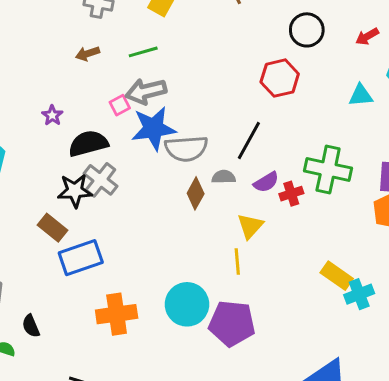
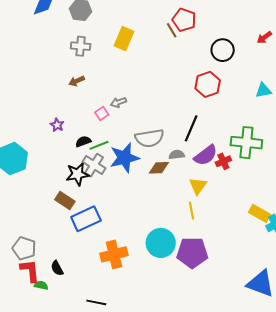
red arrow: (367, 37) -> (264, 37), moved
green line: (143, 52) -> (99, 145), moved
gray arrow: (146, 91) -> (118, 102), size x0.6
blue star: (153, 128) -> (124, 158), moved
black semicircle: (88, 144) -> (83, 141), size x0.6
purple semicircle: (266, 182) -> (206, 155), size x1.4
brown diamond: (196, 193) -> (159, 168), turned 65

